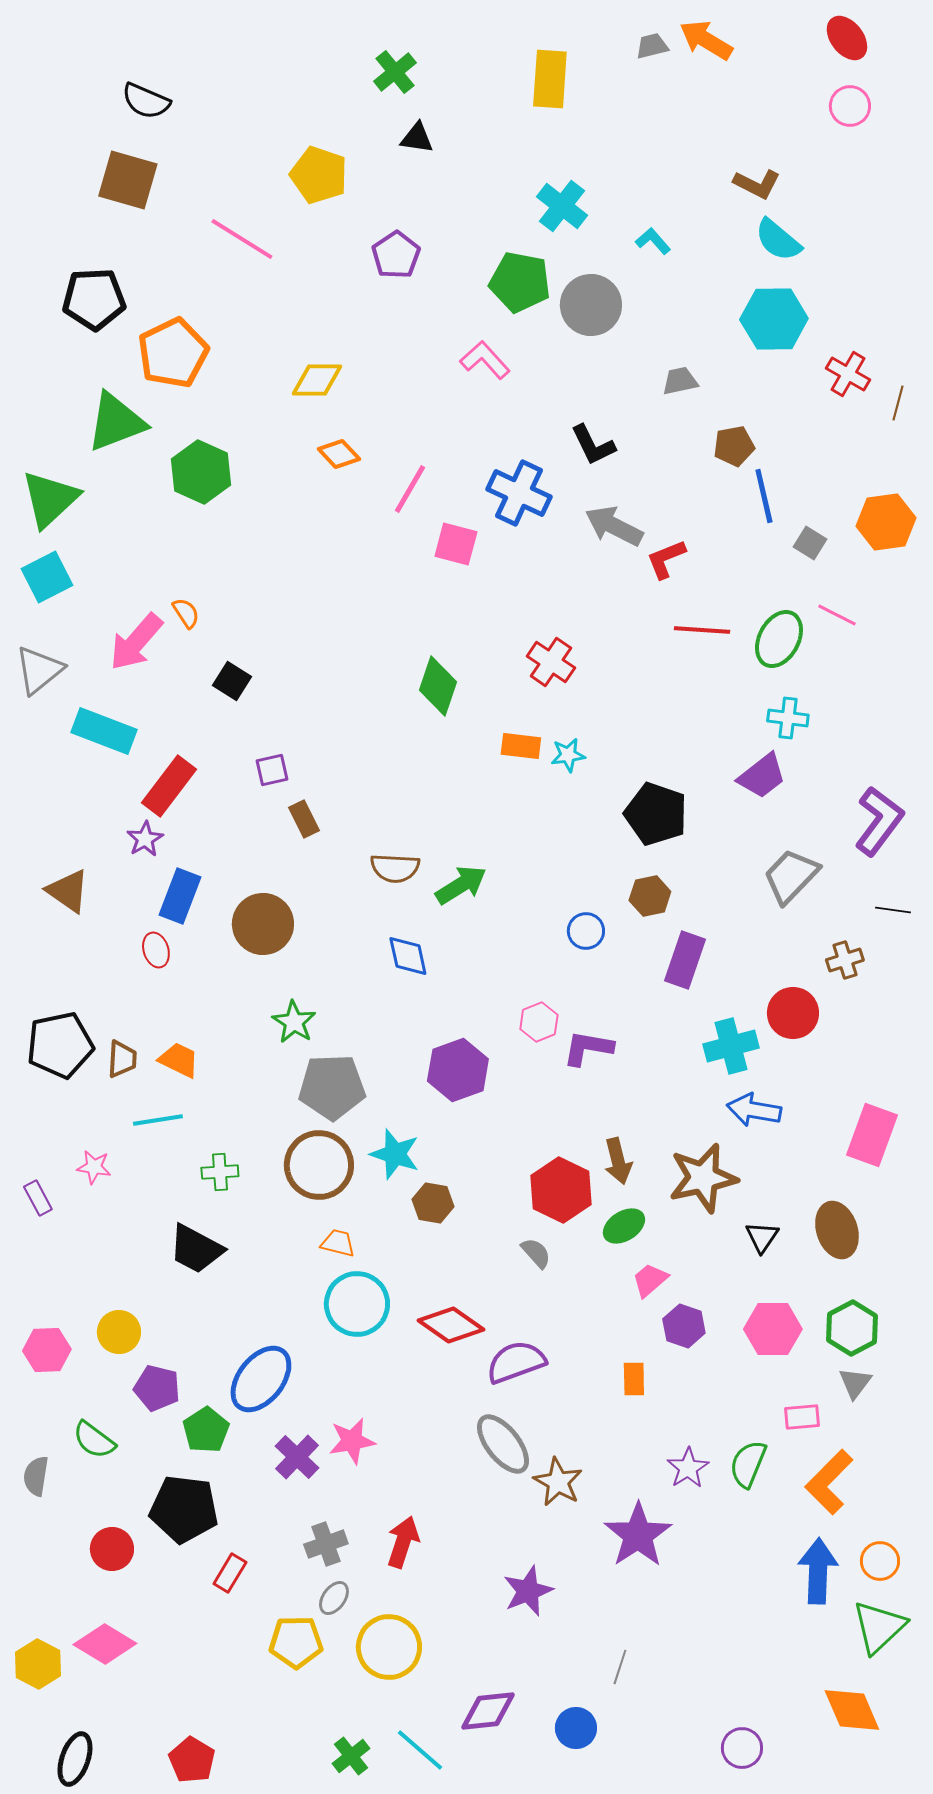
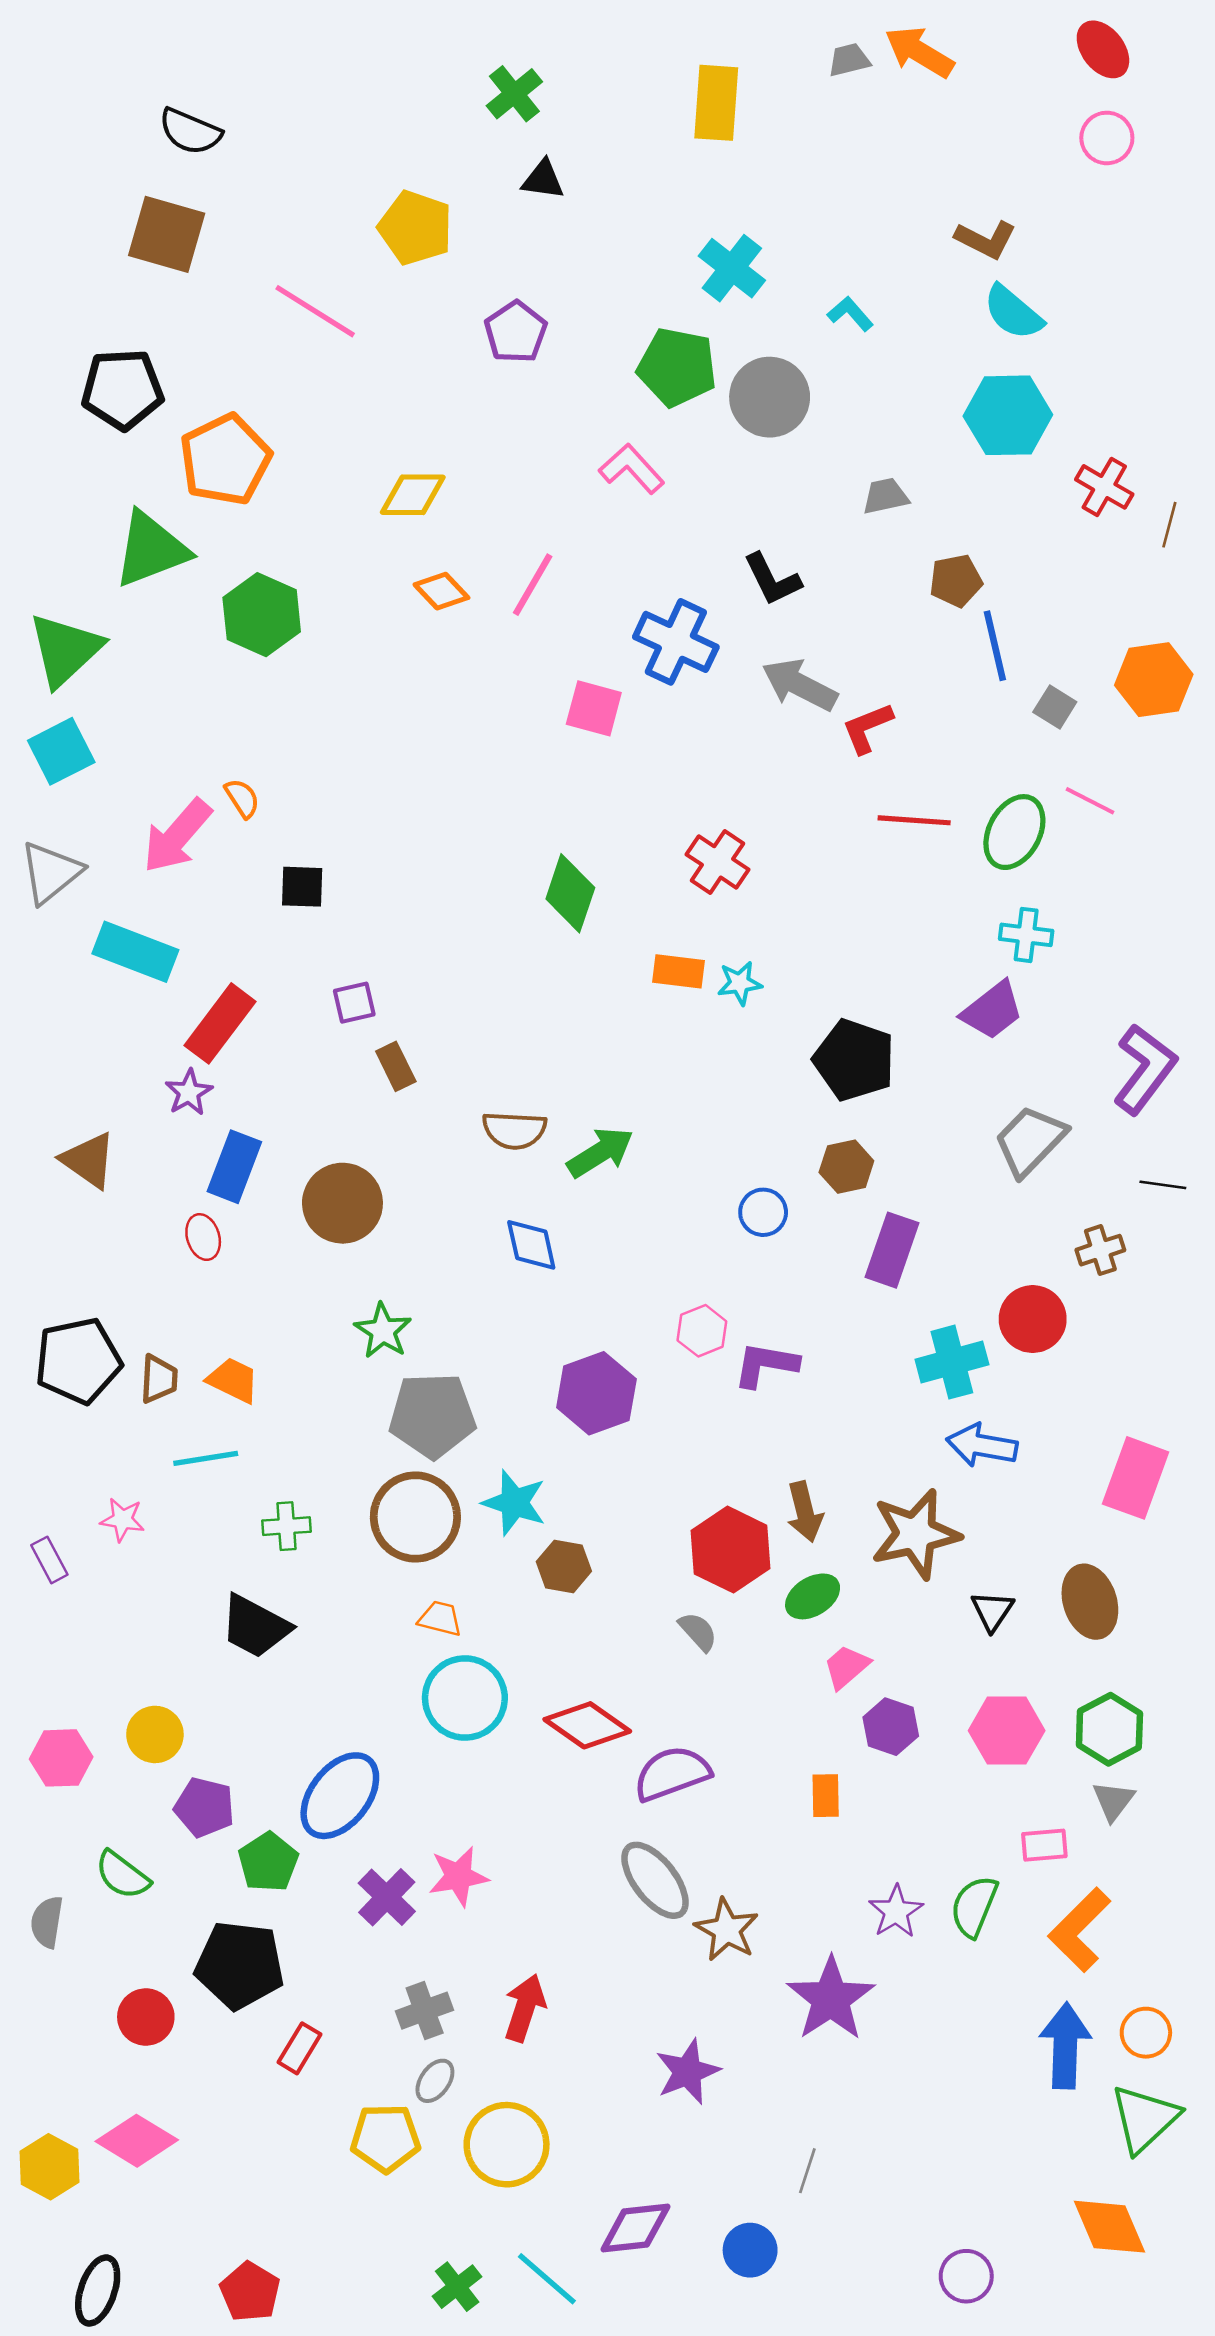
pink line: (410, 489) -> (533, 585), moved
black square: (232, 681) -> (302, 887), turned -30

